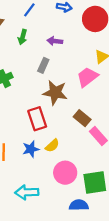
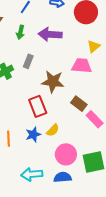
purple arrow: (55, 41) -> (50, 34), size x1.6
gray rectangle: (43, 65) -> (28, 61), moved
pink trapezoid: (87, 77) -> (82, 66), turned 45
blue semicircle: (79, 205) -> (63, 177), moved

